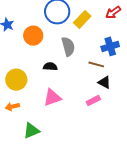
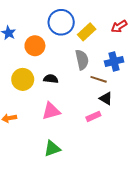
gray semicircle: (68, 47) -> (82, 60), moved
yellow circle: (16, 80) -> (23, 79), moved
green triangle: (31, 131) -> (52, 149), moved

